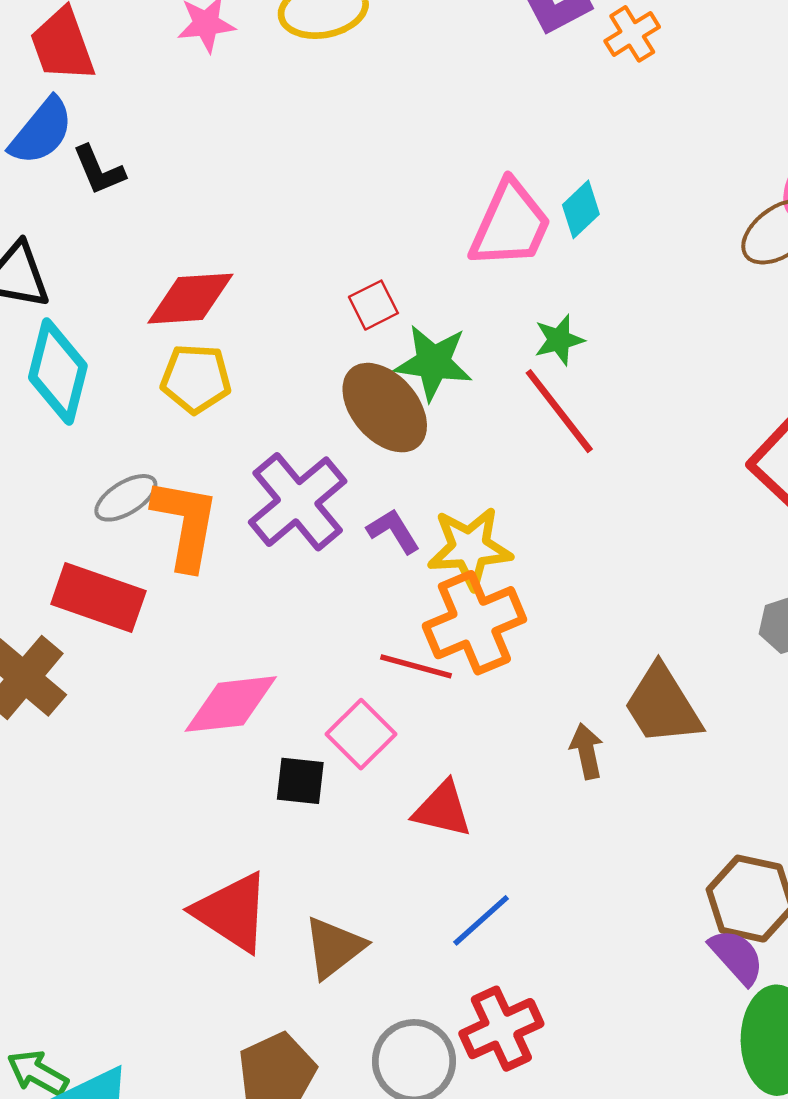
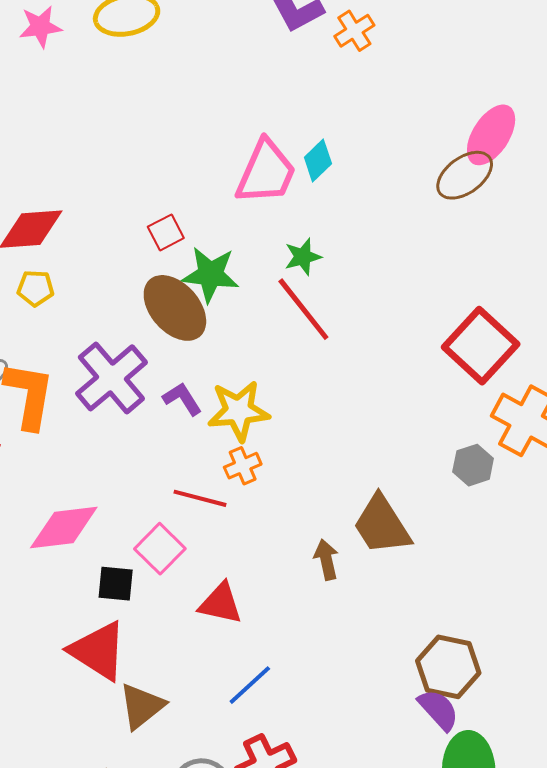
yellow pentagon: (196, 379) -> (36, 288), size x0.7
orange cross: (474, 623) -> (243, 466), size x0.5
red triangle: (232, 912) -> (98, 651), moved

